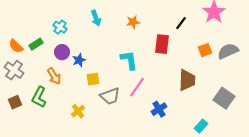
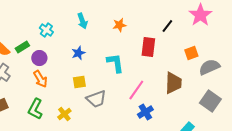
gray semicircle: (228, 51) -> (209, 67), moved
purple circle: (62, 52) -> (39, 58), moved
blue star: (79, 60) -> (78, 53), moved
pink line: (137, 87) -> (136, 90), moved
green L-shape: (39, 97) -> (35, 109), moved

